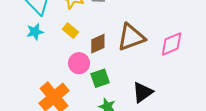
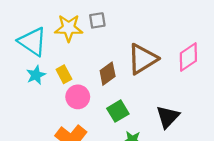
yellow rectangle: (70, 31) -> (64, 74), moved, turned 35
pink circle: (79, 63) -> (78, 97), moved

